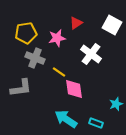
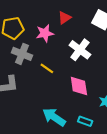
pink diamond: (74, 89) -> (79, 86), moved

